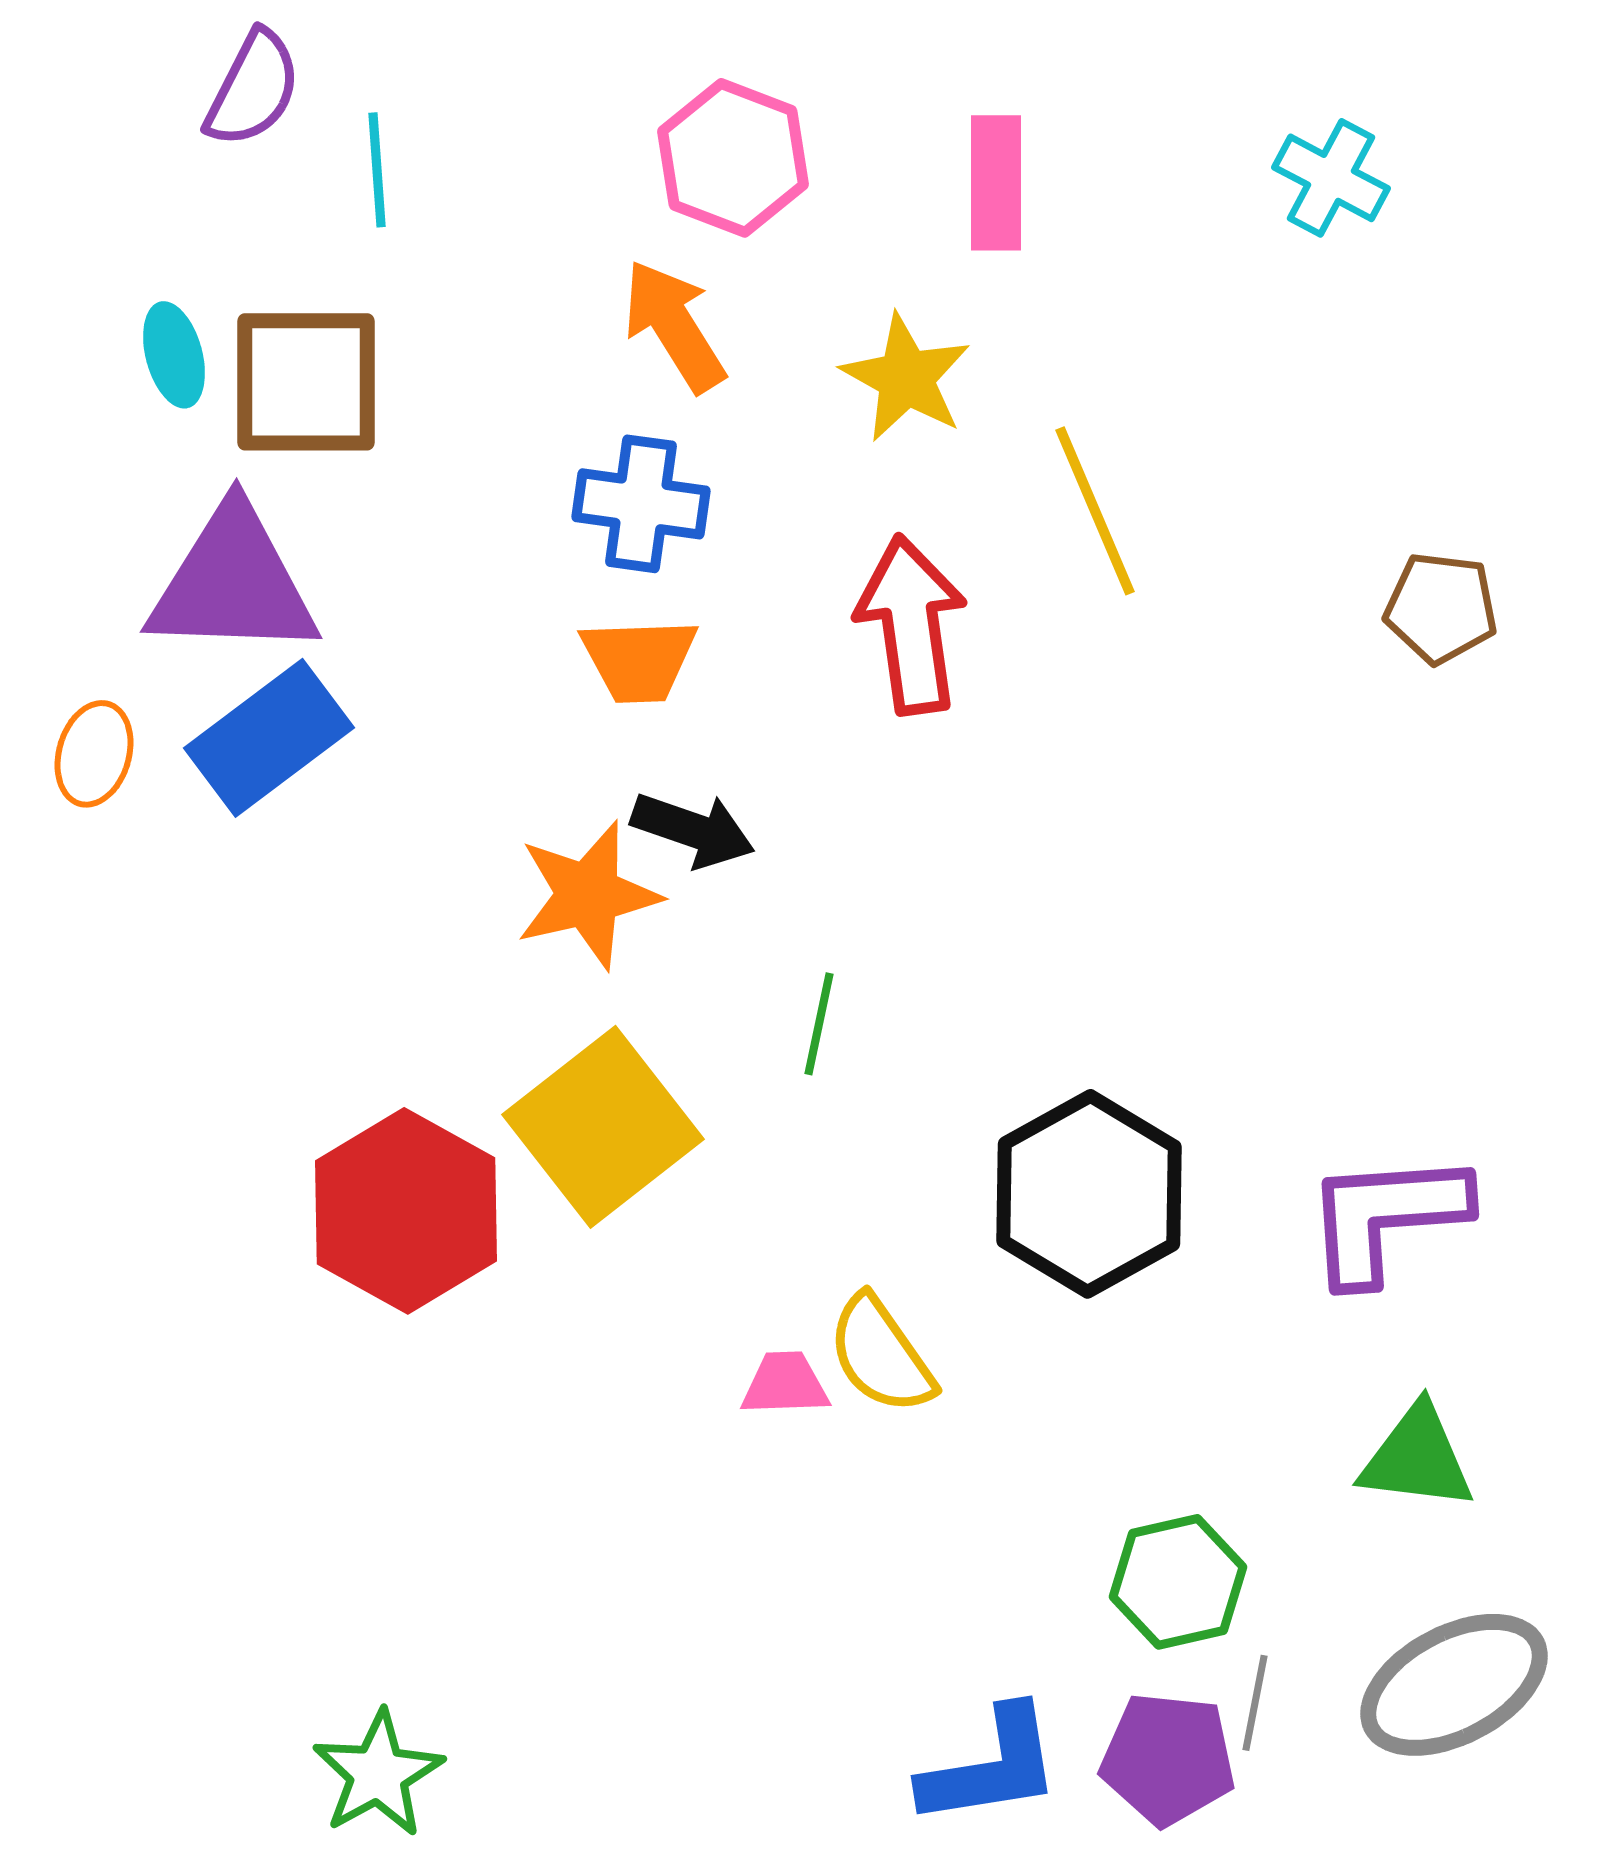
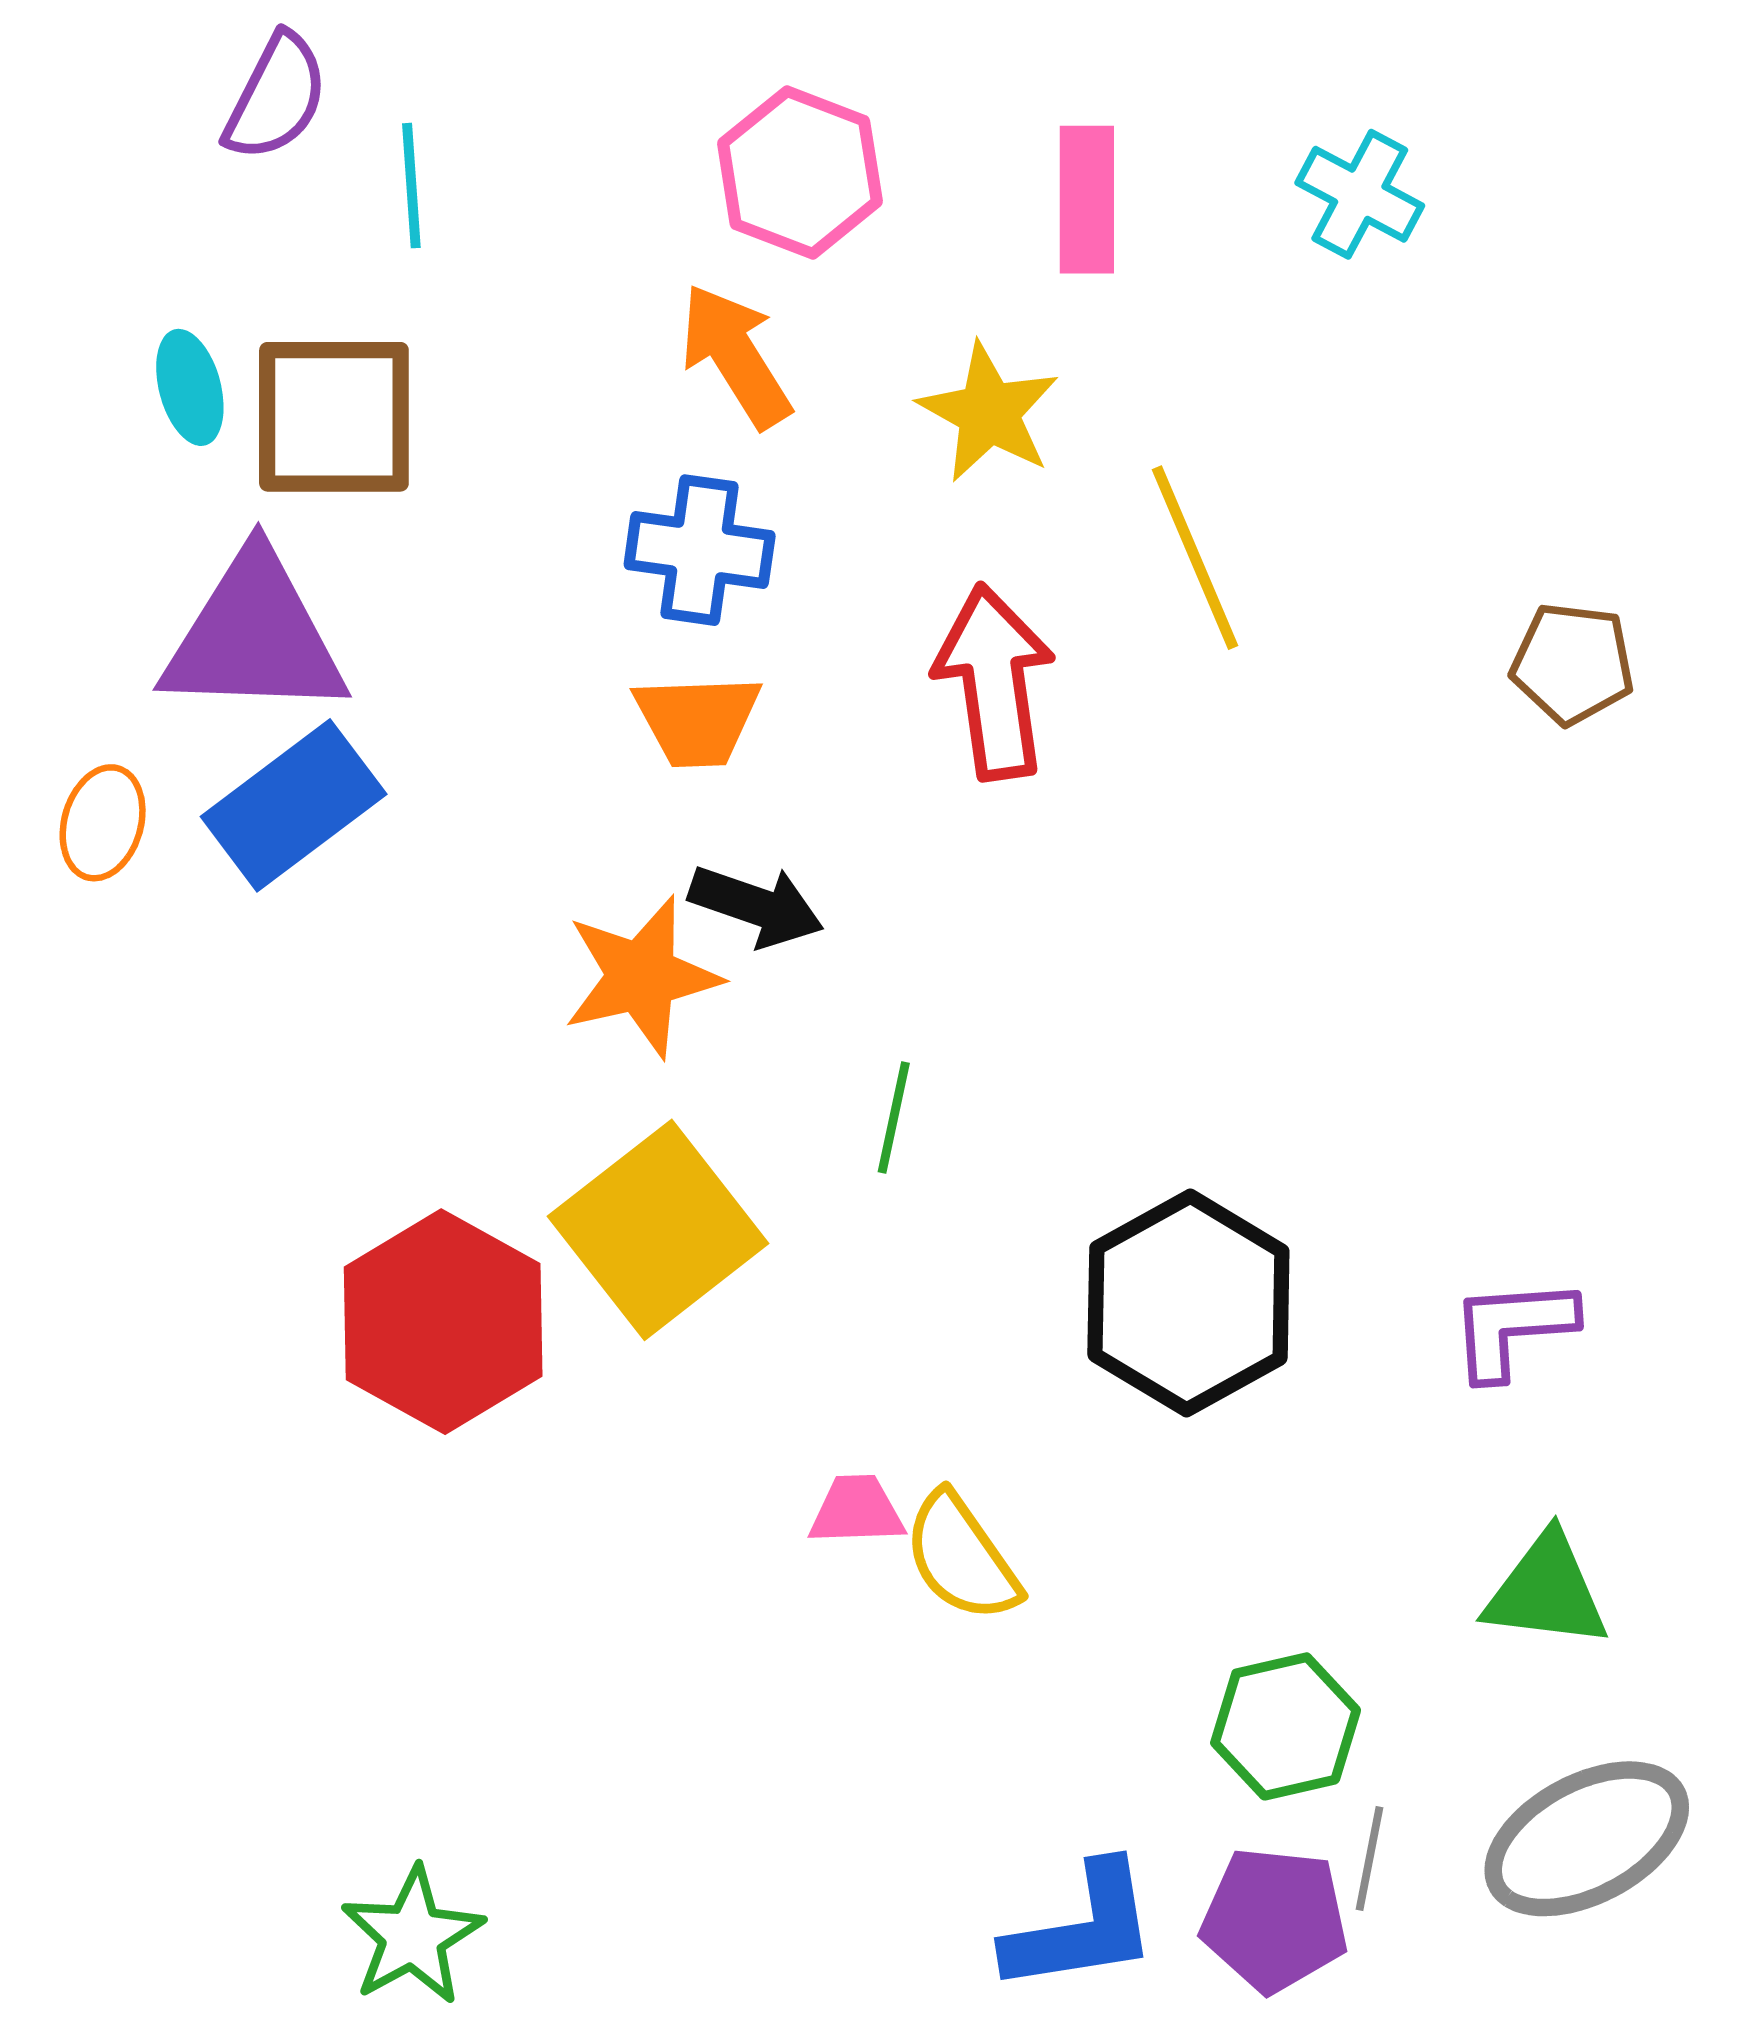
cyan cross: (1331, 178) -> (1360, 194), moved
purple L-shape: (1386, 1217) -> (1513, 1328), size x0.7
yellow semicircle: (881, 1355) -> (961, 1557), moved

